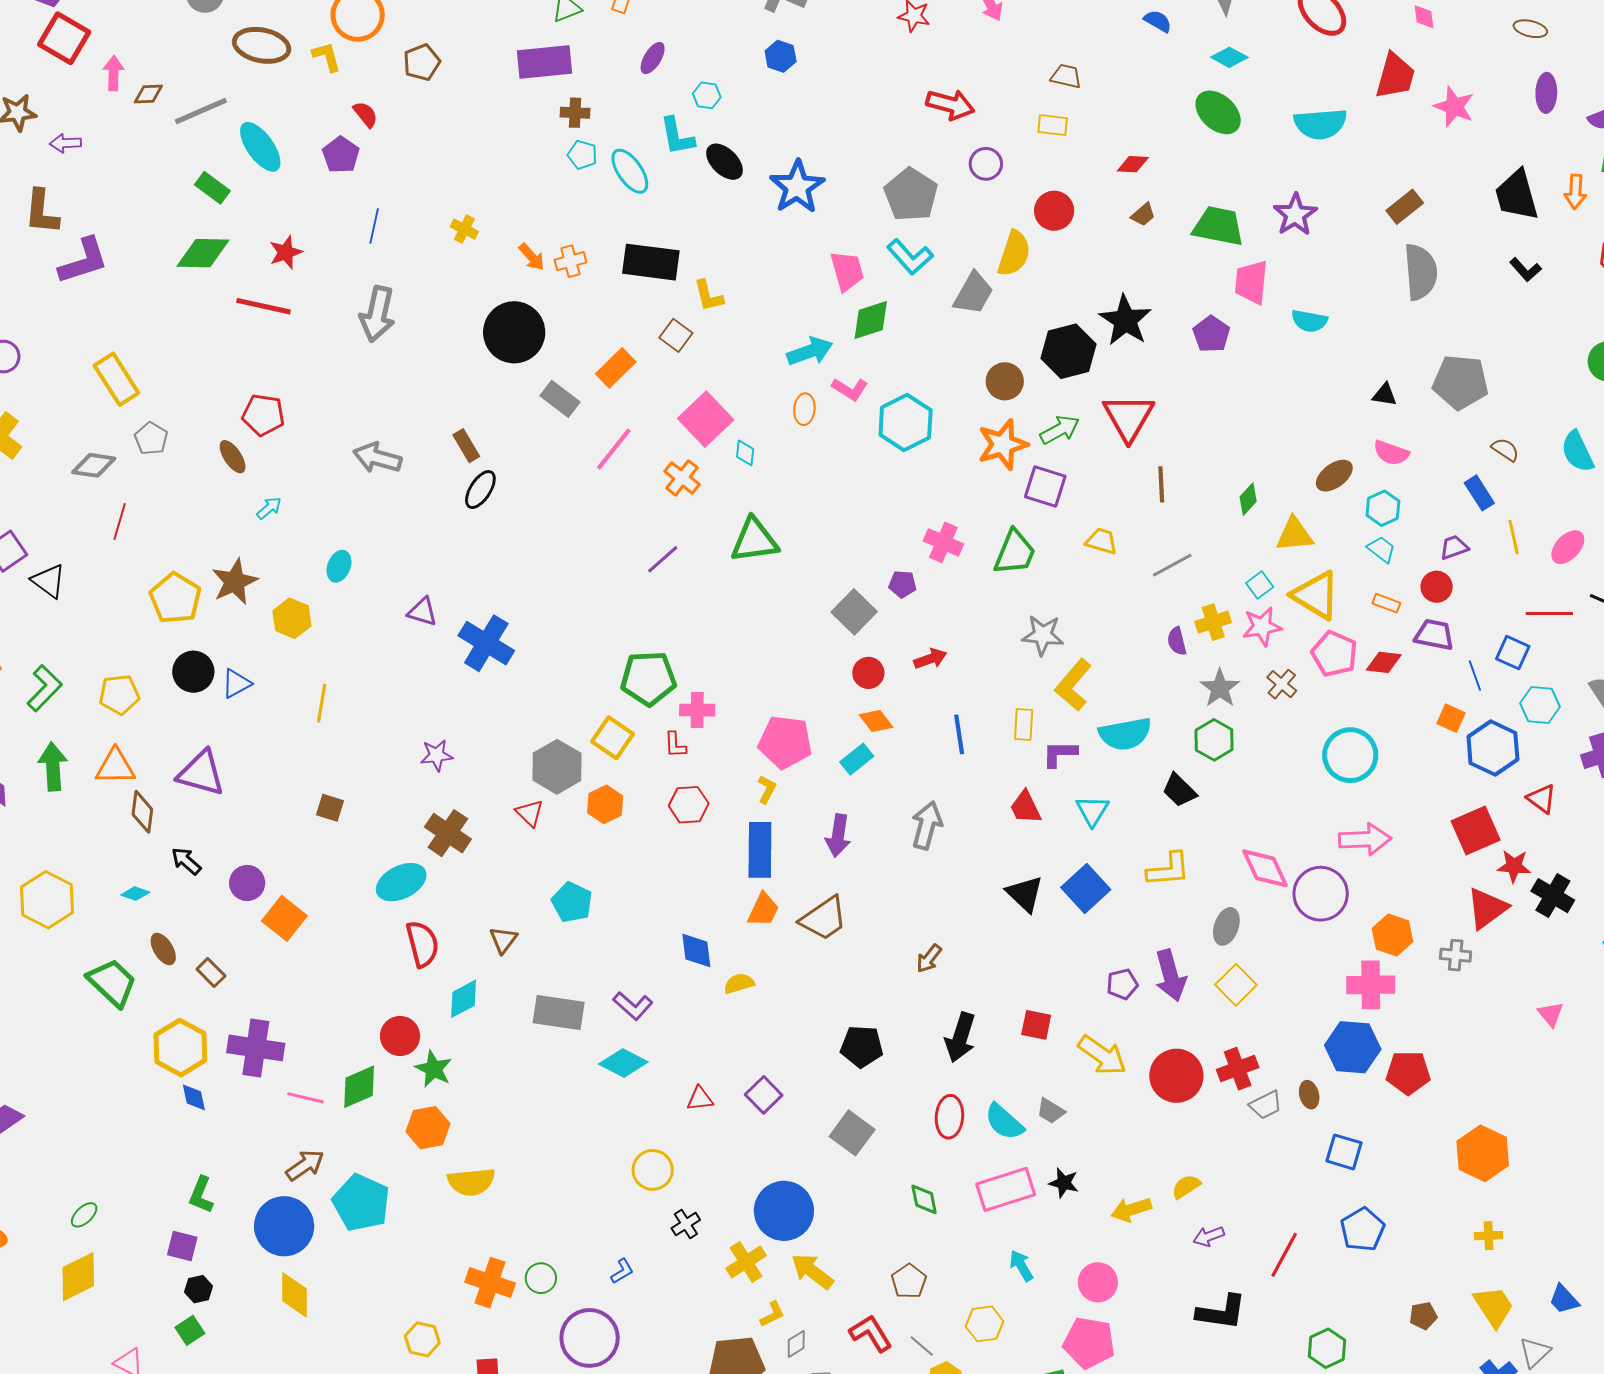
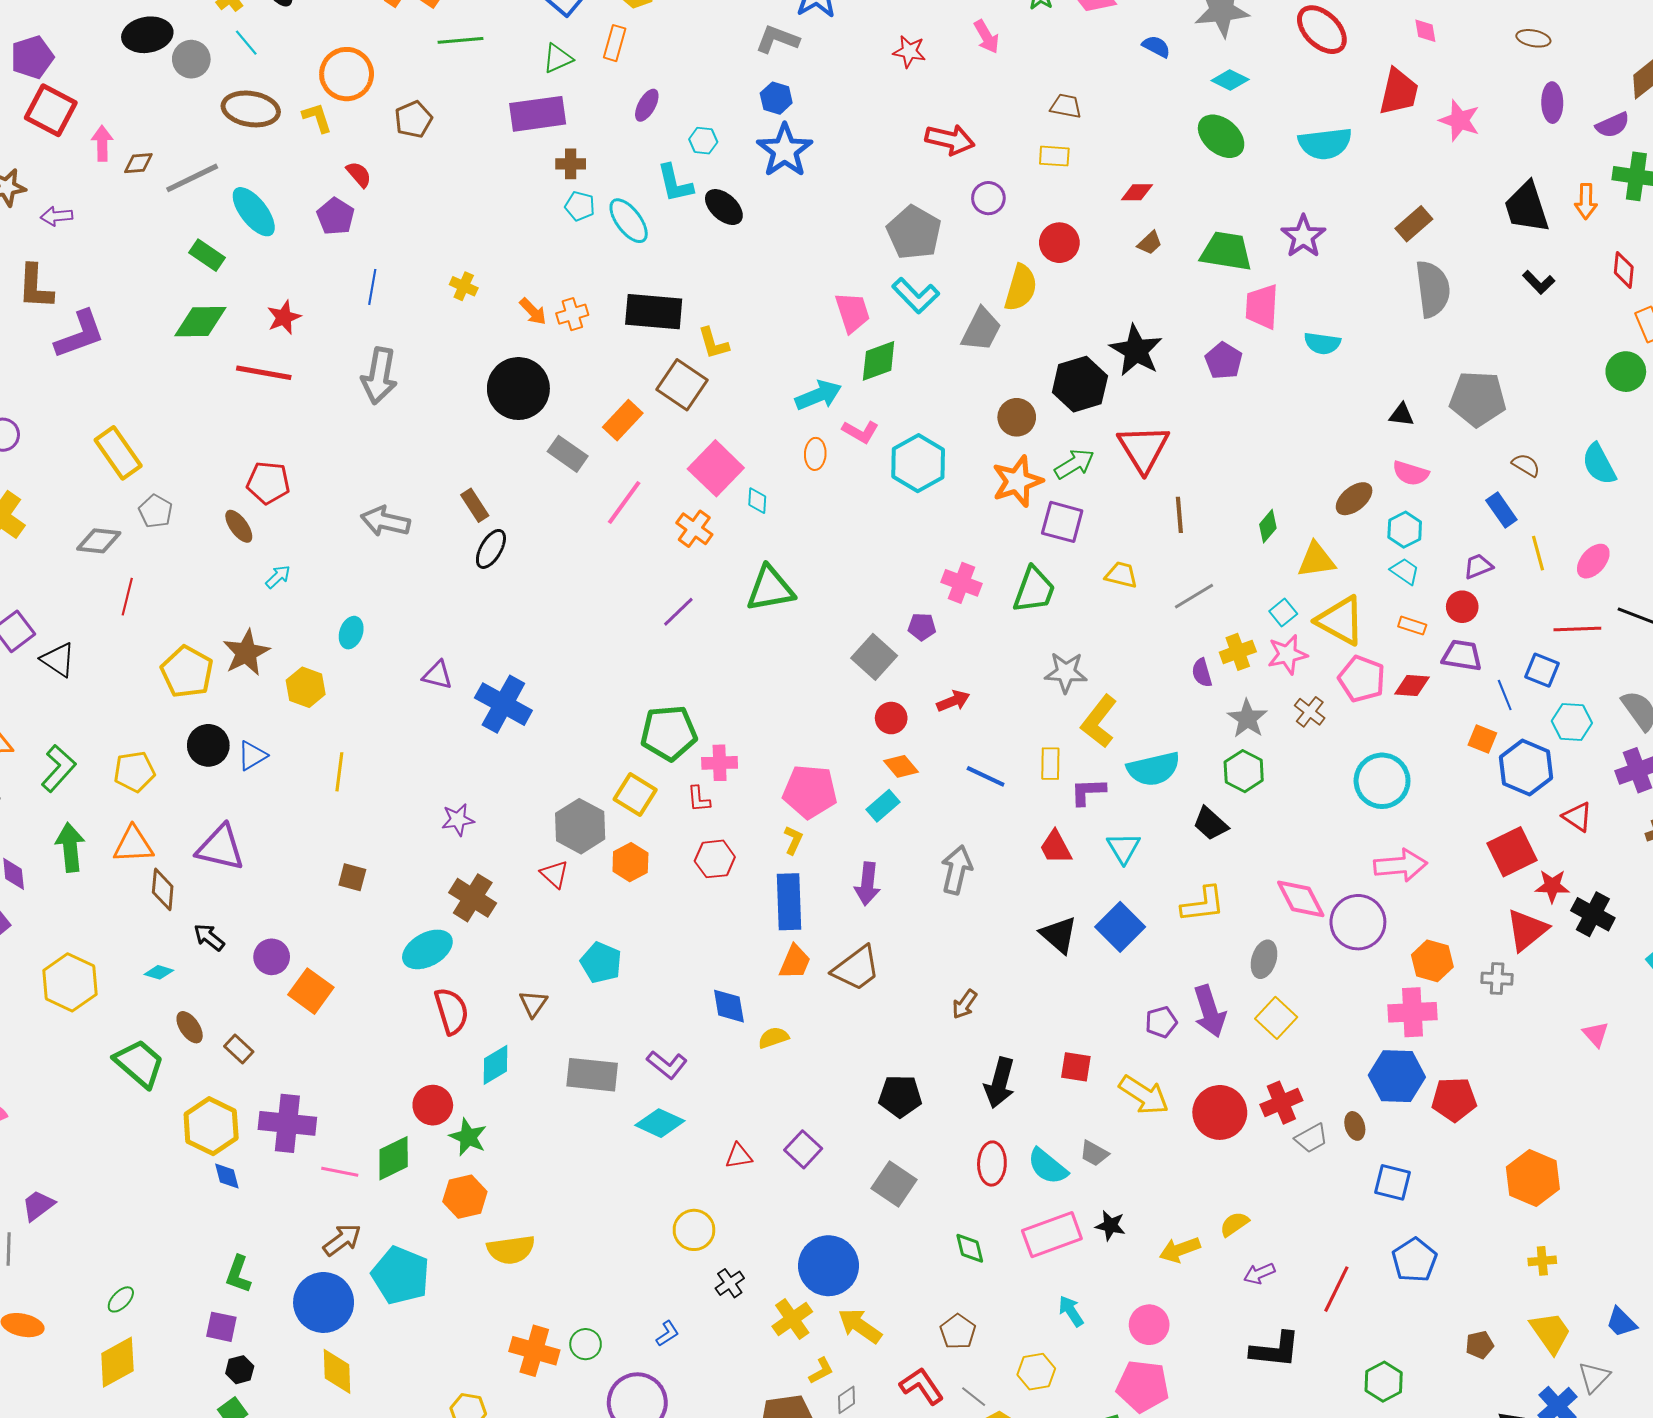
blue star: (797, 187) -> (785, 150), moved
brown square: (676, 335) -> (682, 385), size x1.5
blue line: (959, 734) -> (986, 776), turned -54

